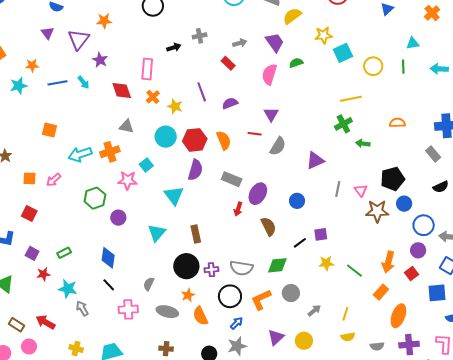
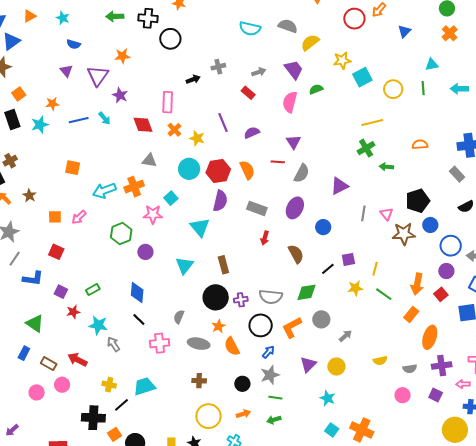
purple ellipse: (258, 194) -> (295, 208), moved
yellow line: (345, 314) -> (375, 269), moved

